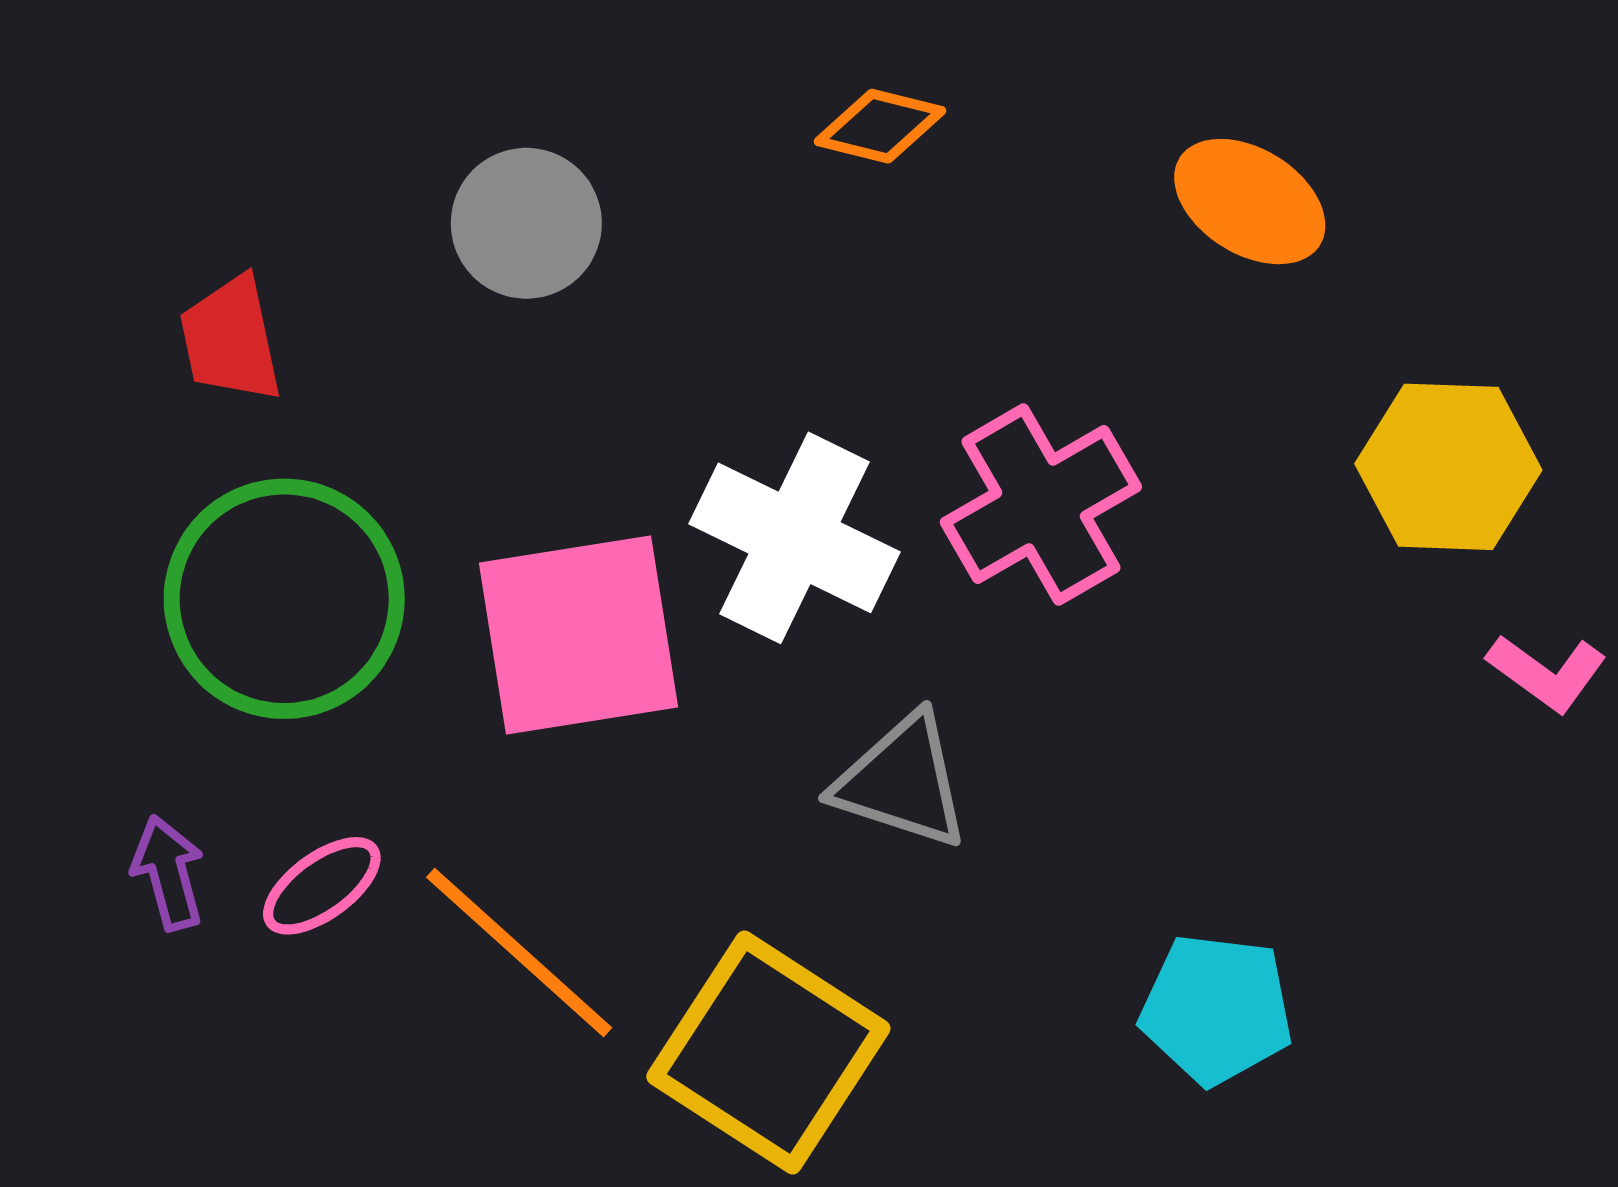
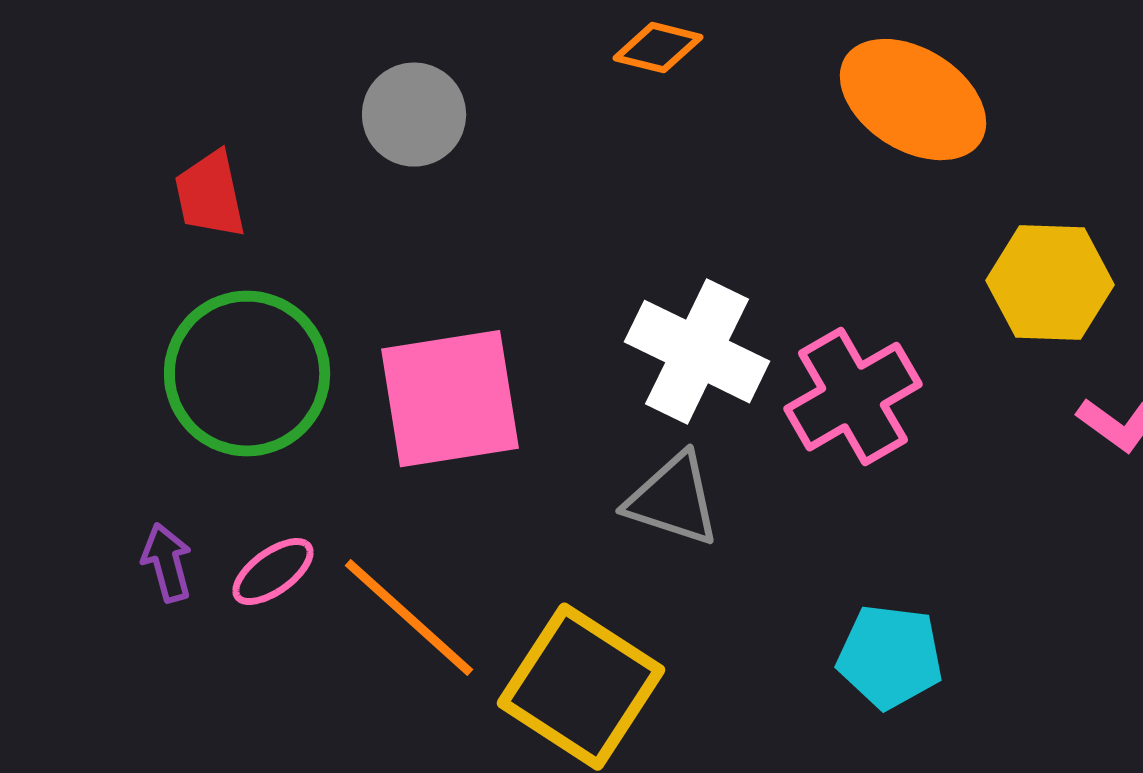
orange ellipse: (1250, 202) -> (913, 100), size x1.4
pink cross: (1041, 505) -> (853, 397), moved
white cross: (795, 538) -> (697, 352), moved

